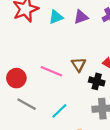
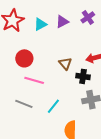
pink line: (51, 71) -> (34, 80), moved
red circle: (16, 78) -> (24, 58), moved

